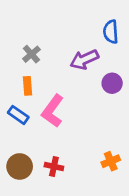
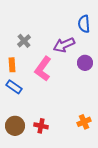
orange rectangle: (28, 86) -> (12, 65), moved
pink L-shape: (53, 111) -> (43, 69), moved

